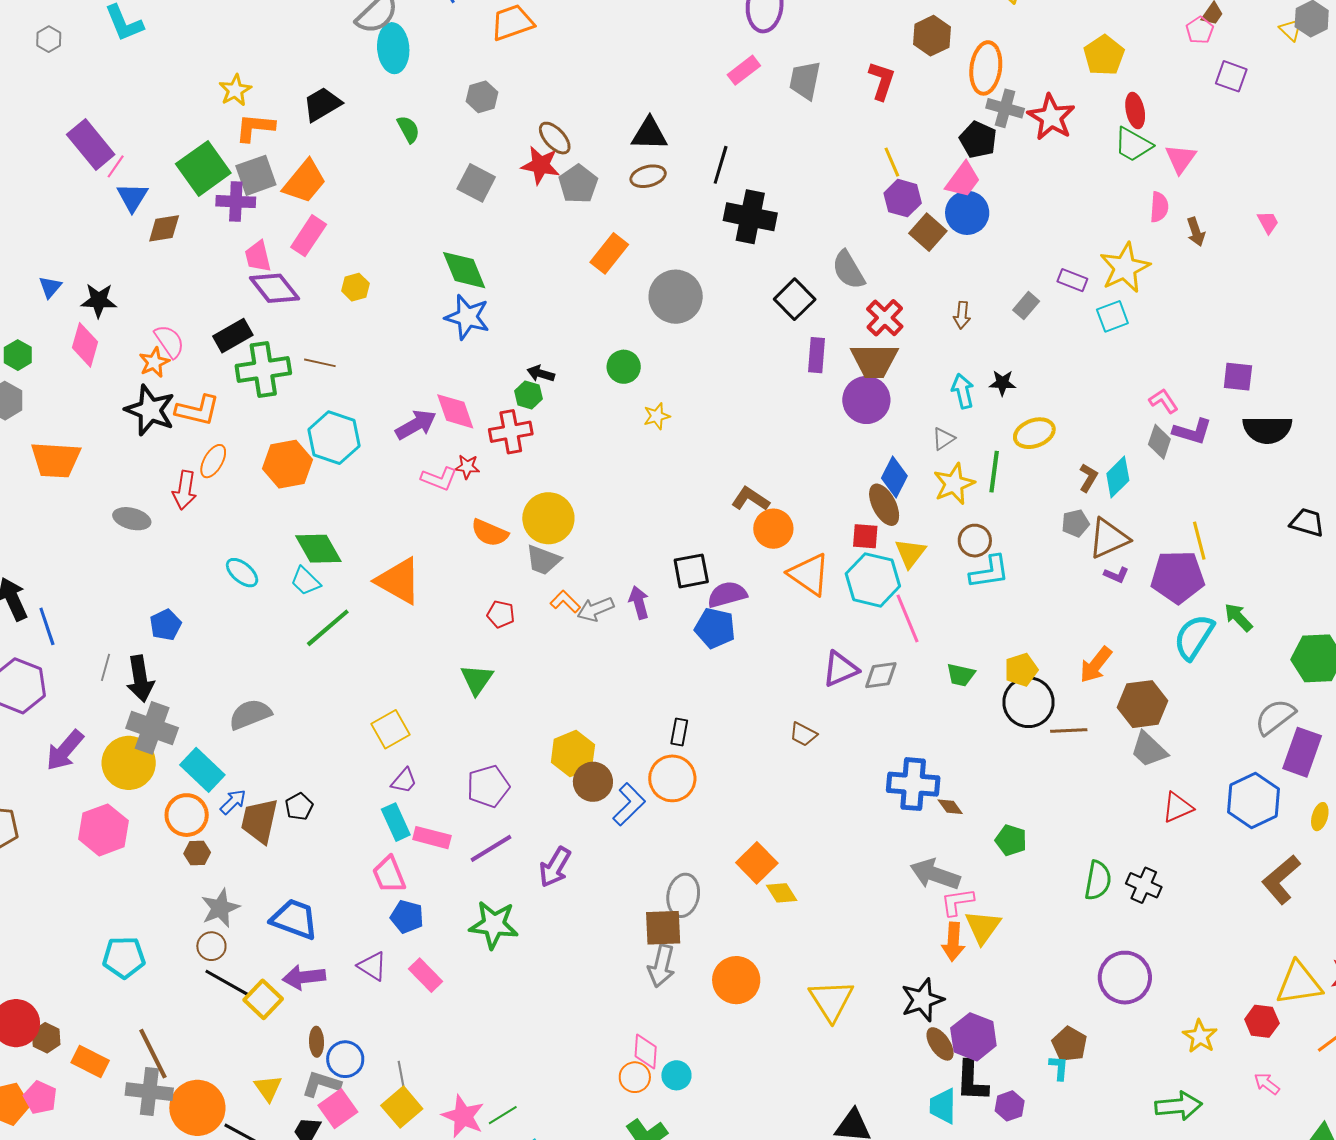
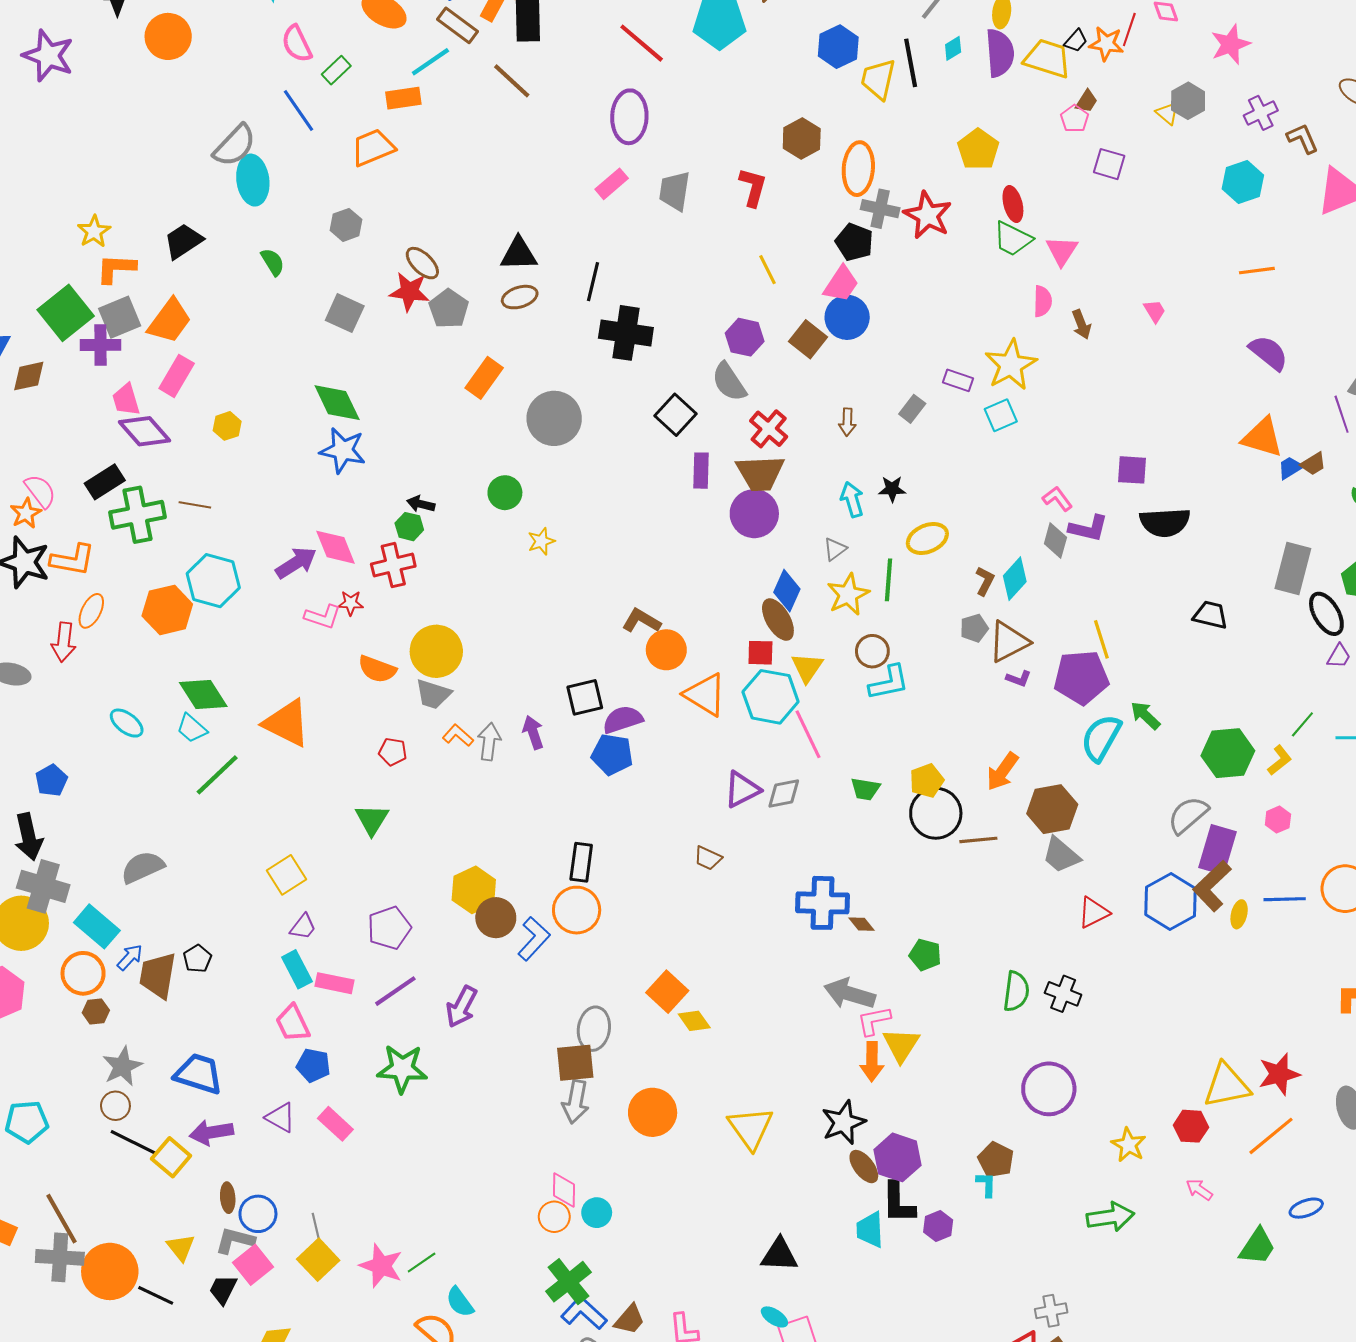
purple hexagon: (903, 198) -> (745, 337), moved
gray arrow: (595, 609) -> (489, 742), turned 123
black rectangle: (679, 732) -> (581, 862), size x1.4
brown L-shape: (1281, 880) -> (1212, 886), moved

